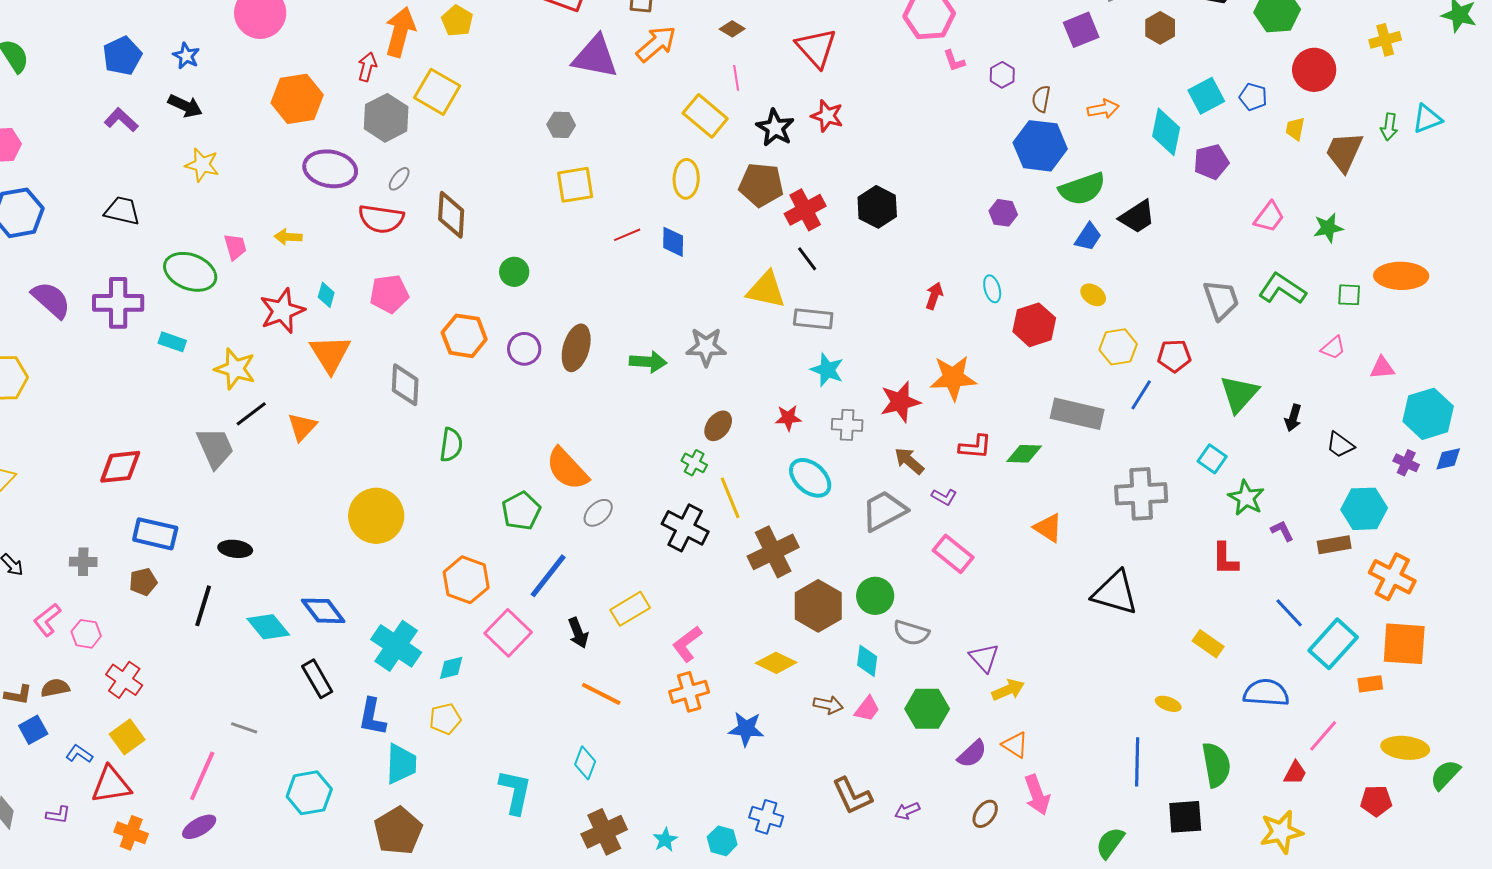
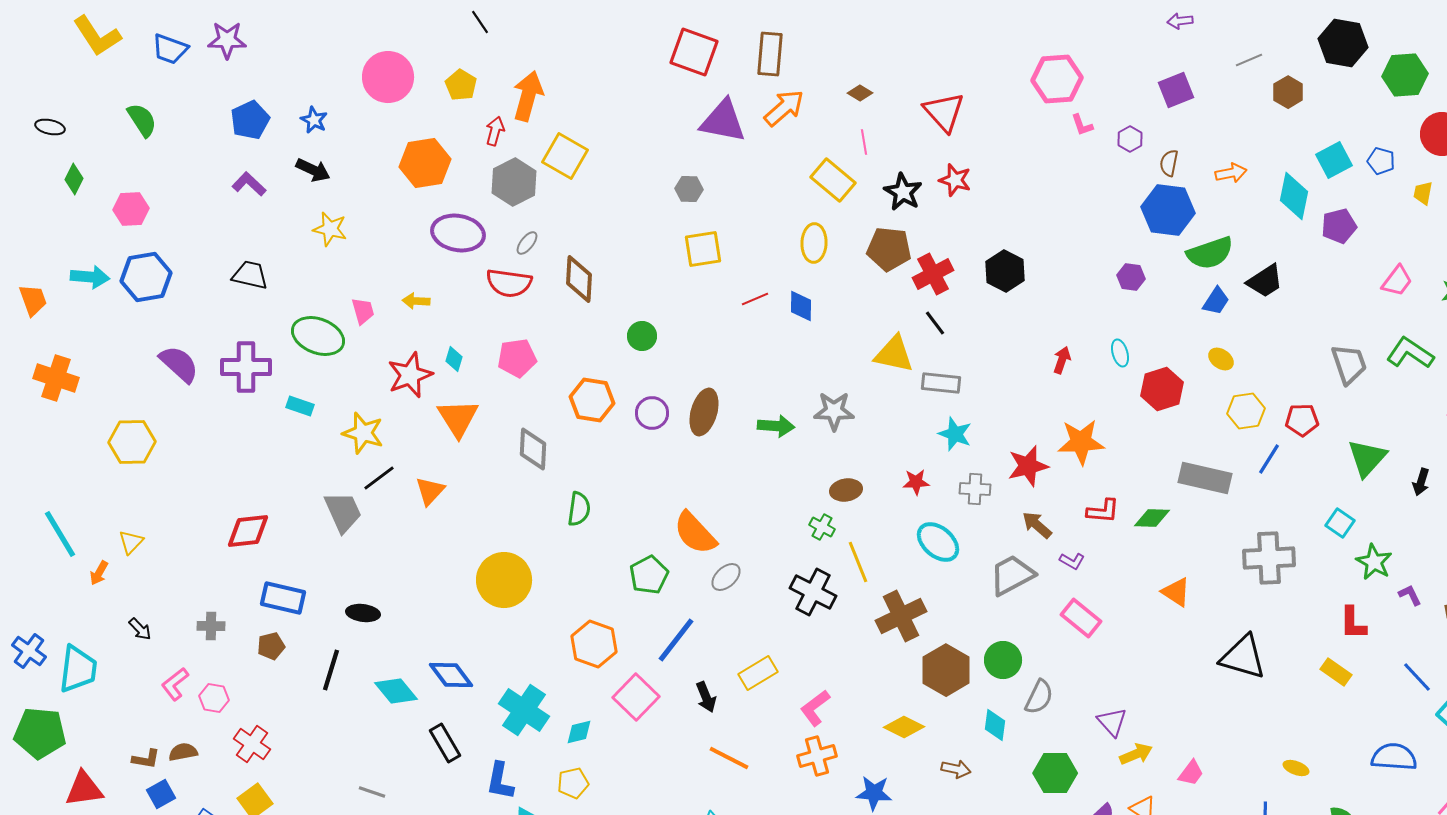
yellow pentagon: (457, 21) -> (461, 85), moved
purple square: (1081, 30) -> (1176, 90), moved
brown ellipse: (718, 426) -> (846, 490), turned 44
gray semicircle: (911, 633) -> (1039, 697), turned -81
yellow rectangle: (1208, 644) -> (1336, 672), moved
pink trapezoid: (867, 709) -> (1191, 773), moved

